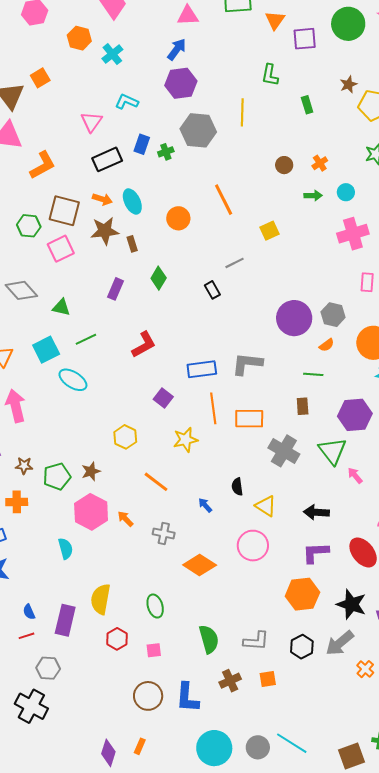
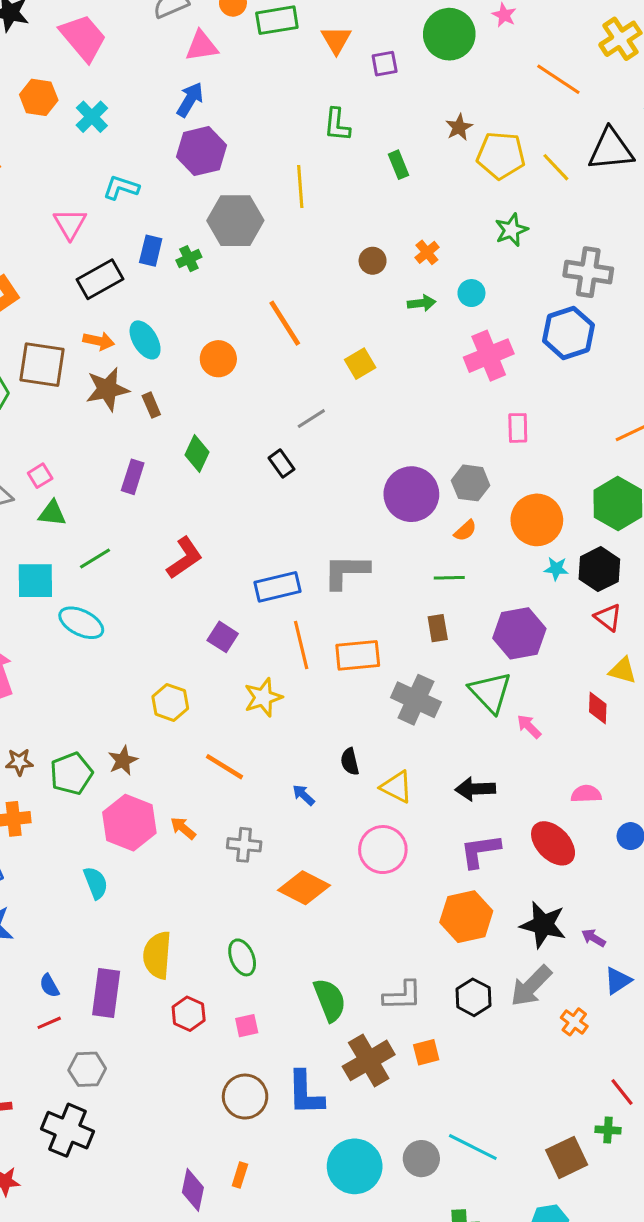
purple square: (305, 39) -> (385, 64), size x0.7
pink square: (61, 249) -> (40, 476), moved, size x0.6
cyan square: (46, 350) -> (35, 581), turned 32
brown cross: (230, 681) -> (369, 1060), size x1.5

